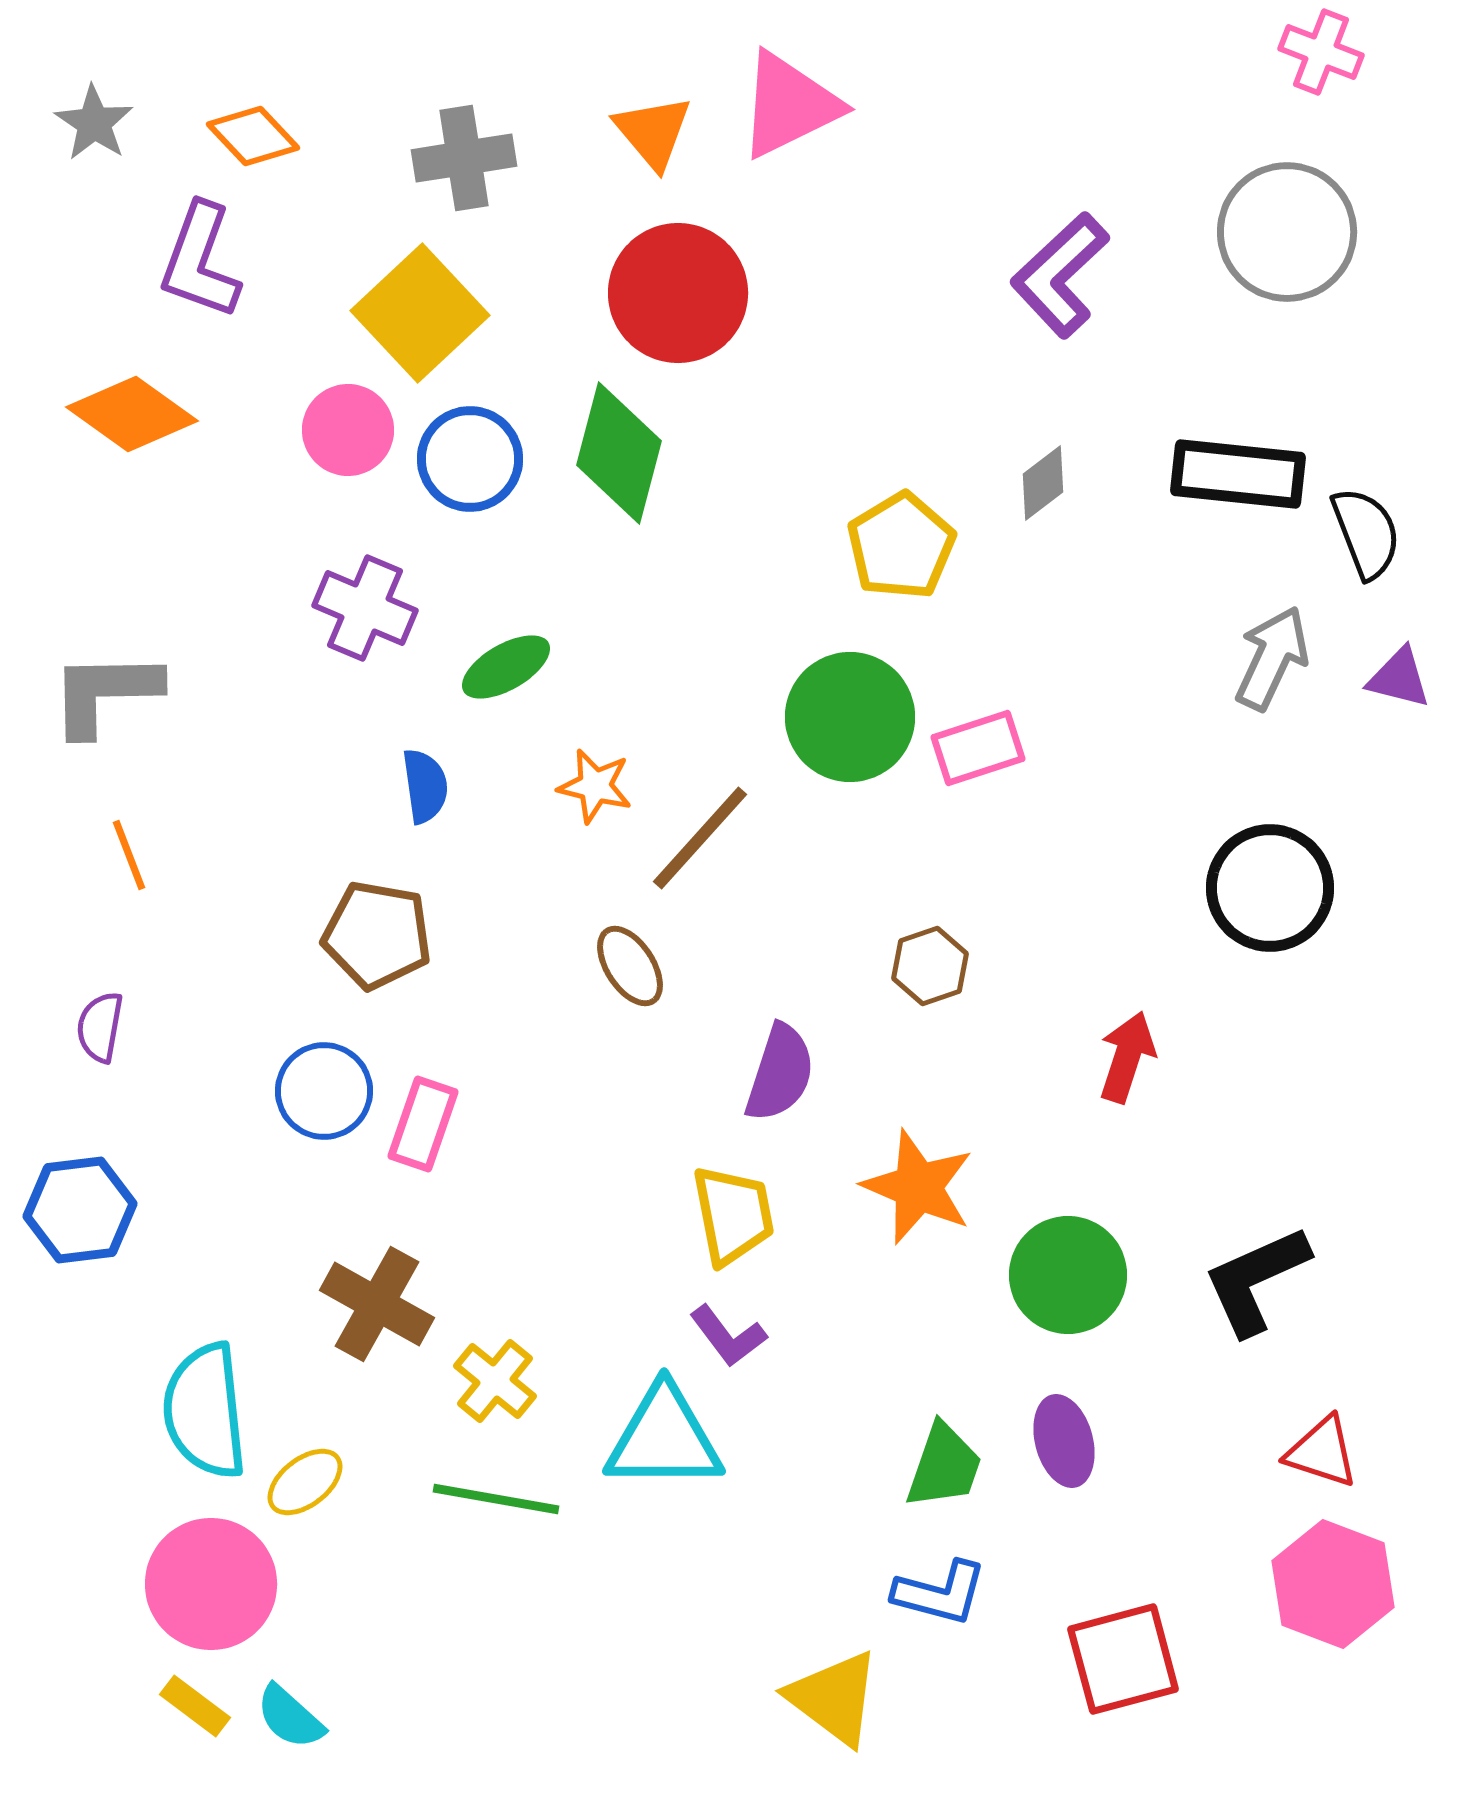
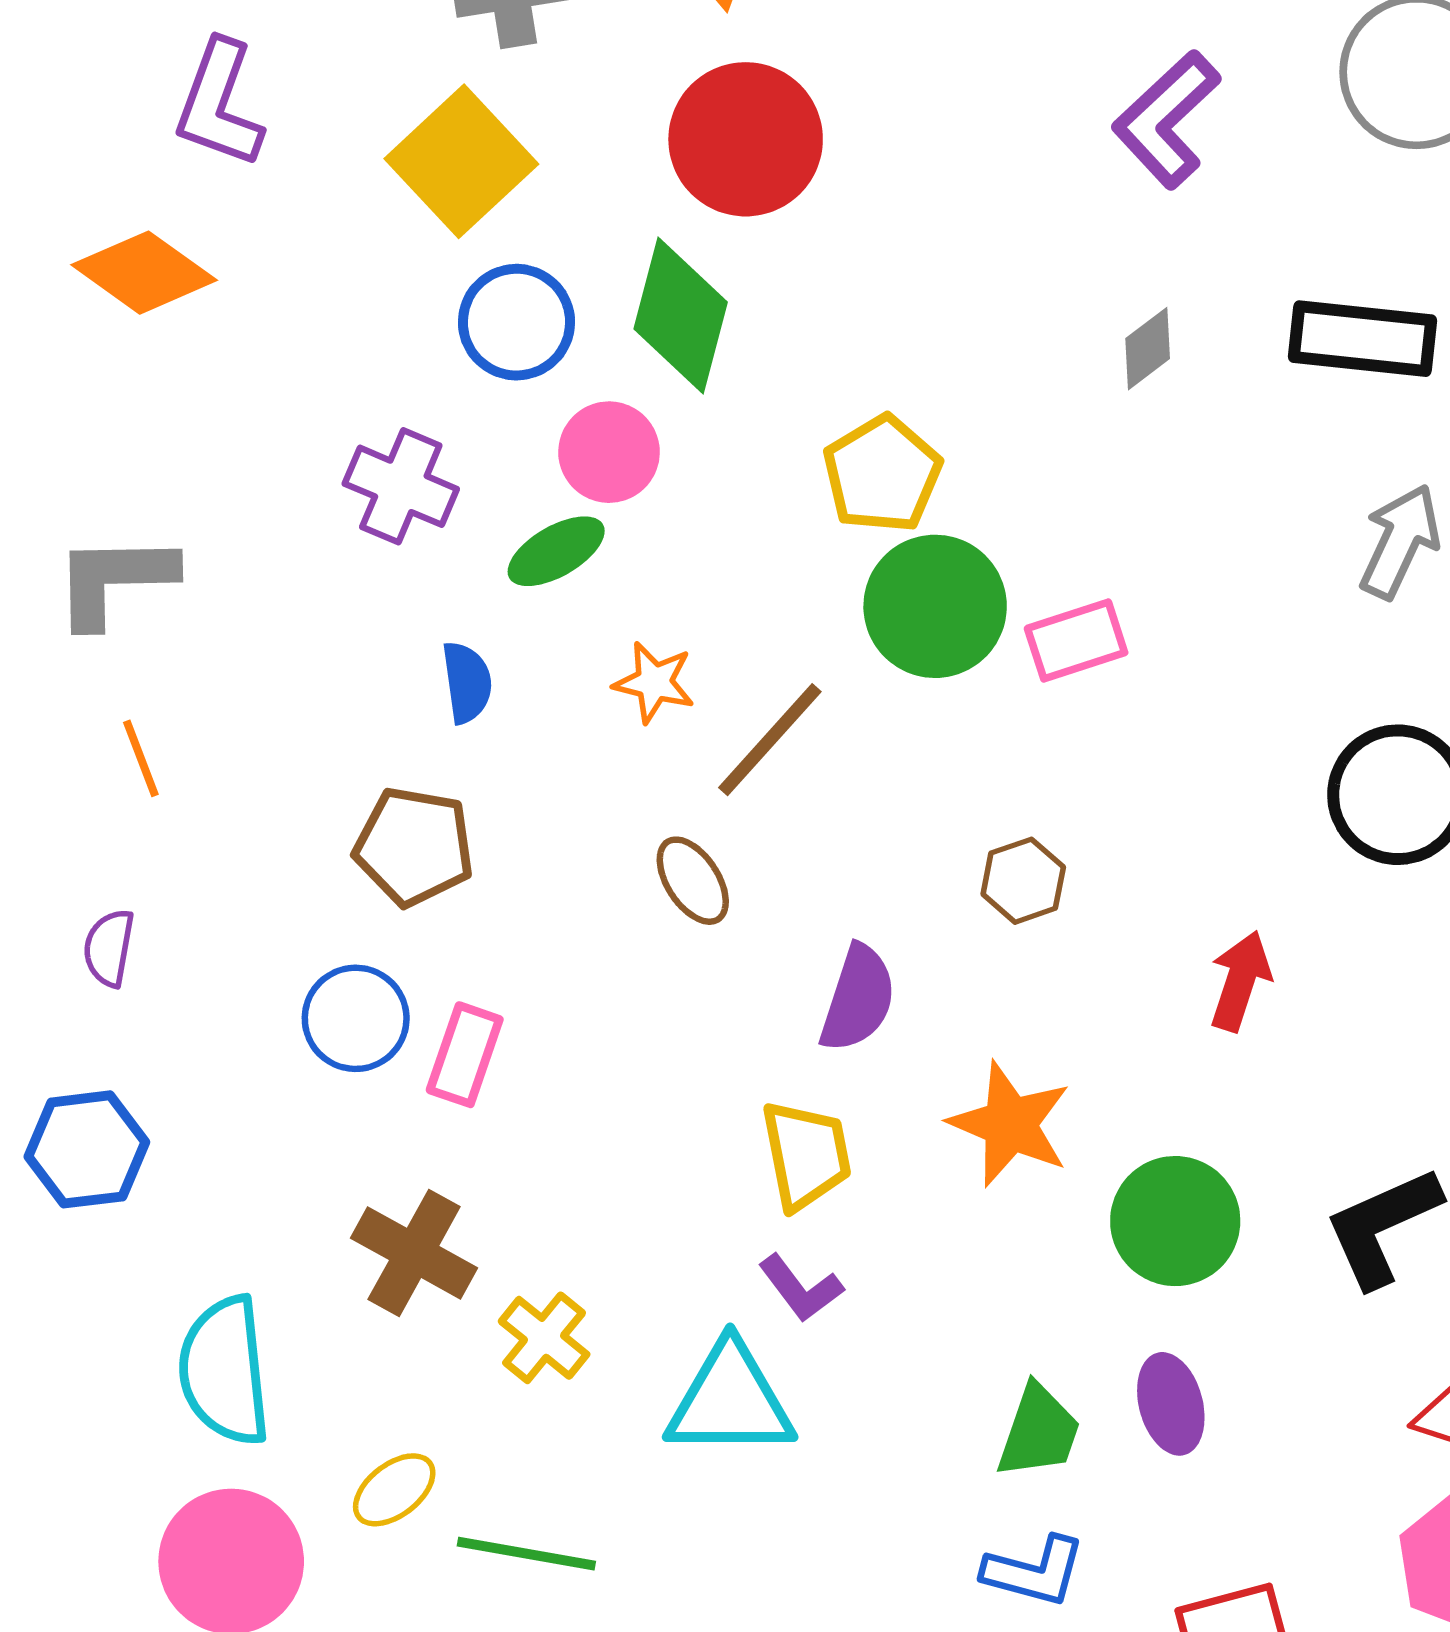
pink circle: (348, 430) -> (609, 452), moved
yellow pentagon: (901, 546) -> (882, 474), moved
yellow ellipse: (305, 1482) -> (394, 1490), moved
green line: (496, 1499) -> (526, 1554), moved

